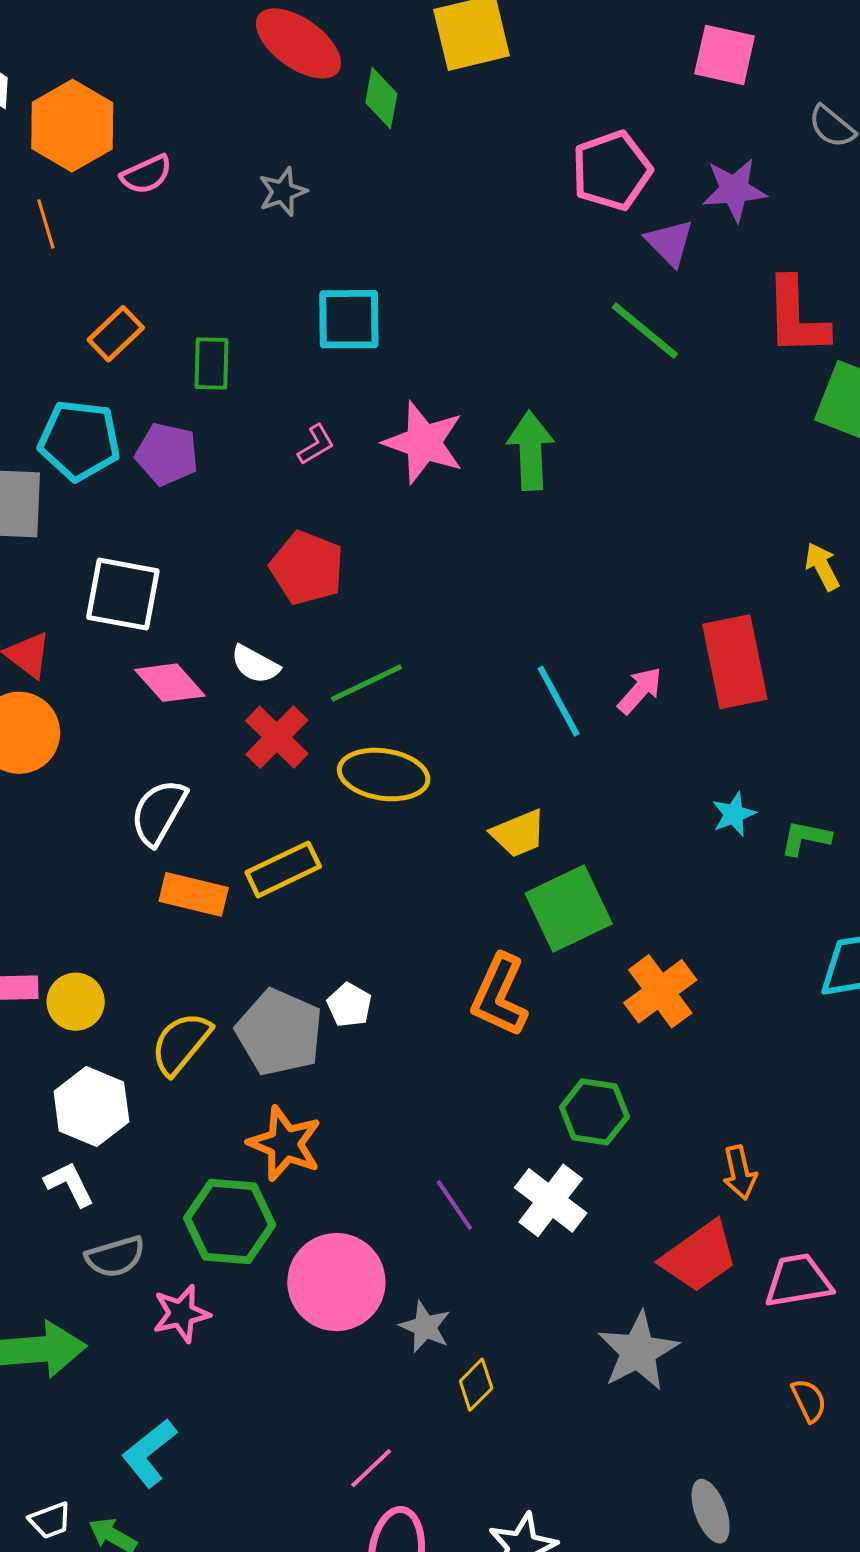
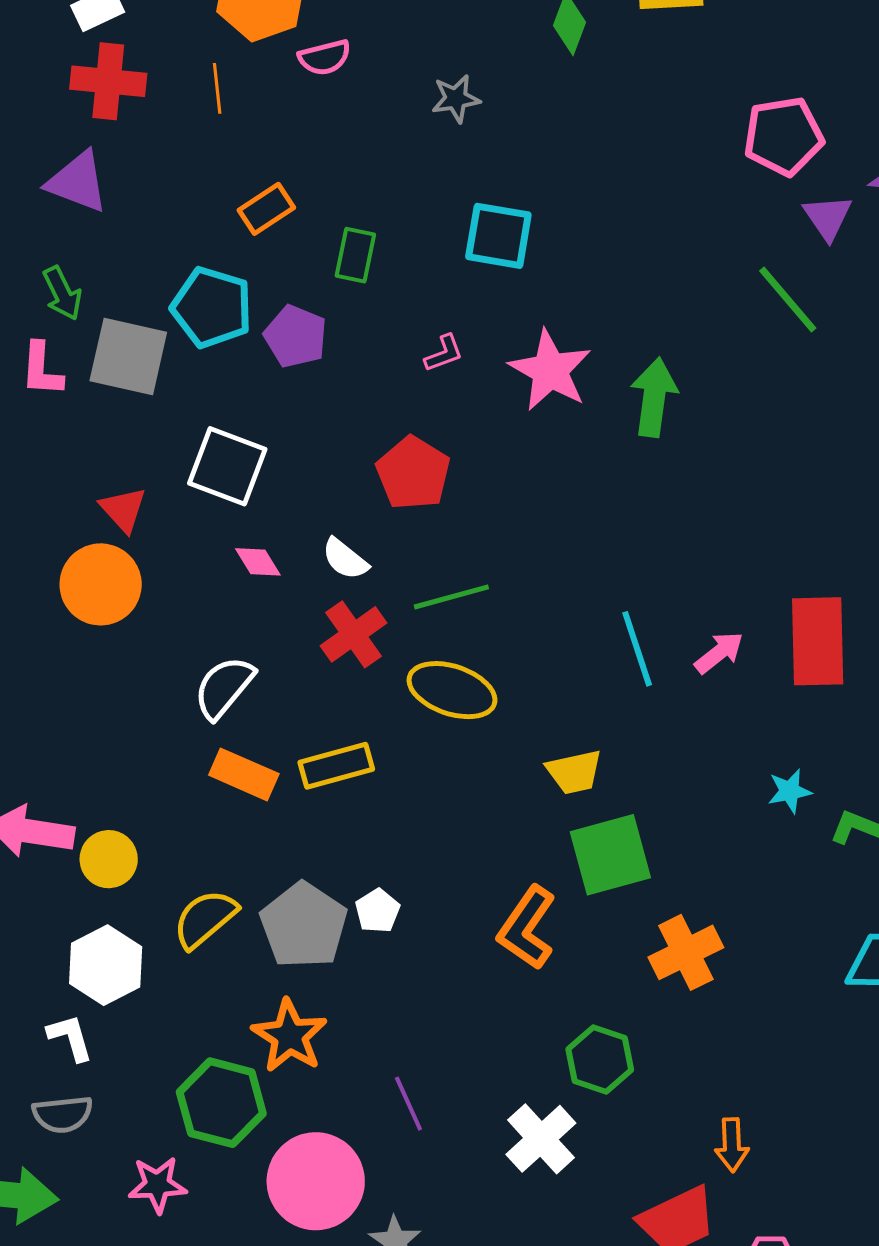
pink diamond: (170, 683) -> (258, 562), size x0.7
purple line: (454, 1205) -> (408, 1104), moved
gray semicircle: (115, 1257) -> (63, 1114), moved

